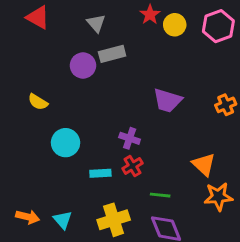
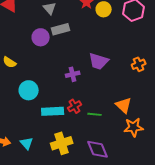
purple cross: (130, 138) -> (73, 74), moved, turned -32
cyan rectangle: (100, 173) -> (53, 111), size x1.5
green line: (160, 195) -> (95, 114), moved

